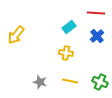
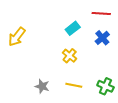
yellow cross: (66, 53) -> (70, 56), turned 32

